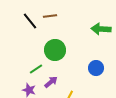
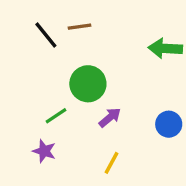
blue circle: (96, 68) -> (169, 124), moved
purple arrow: (51, 82) -> (110, 117), moved

